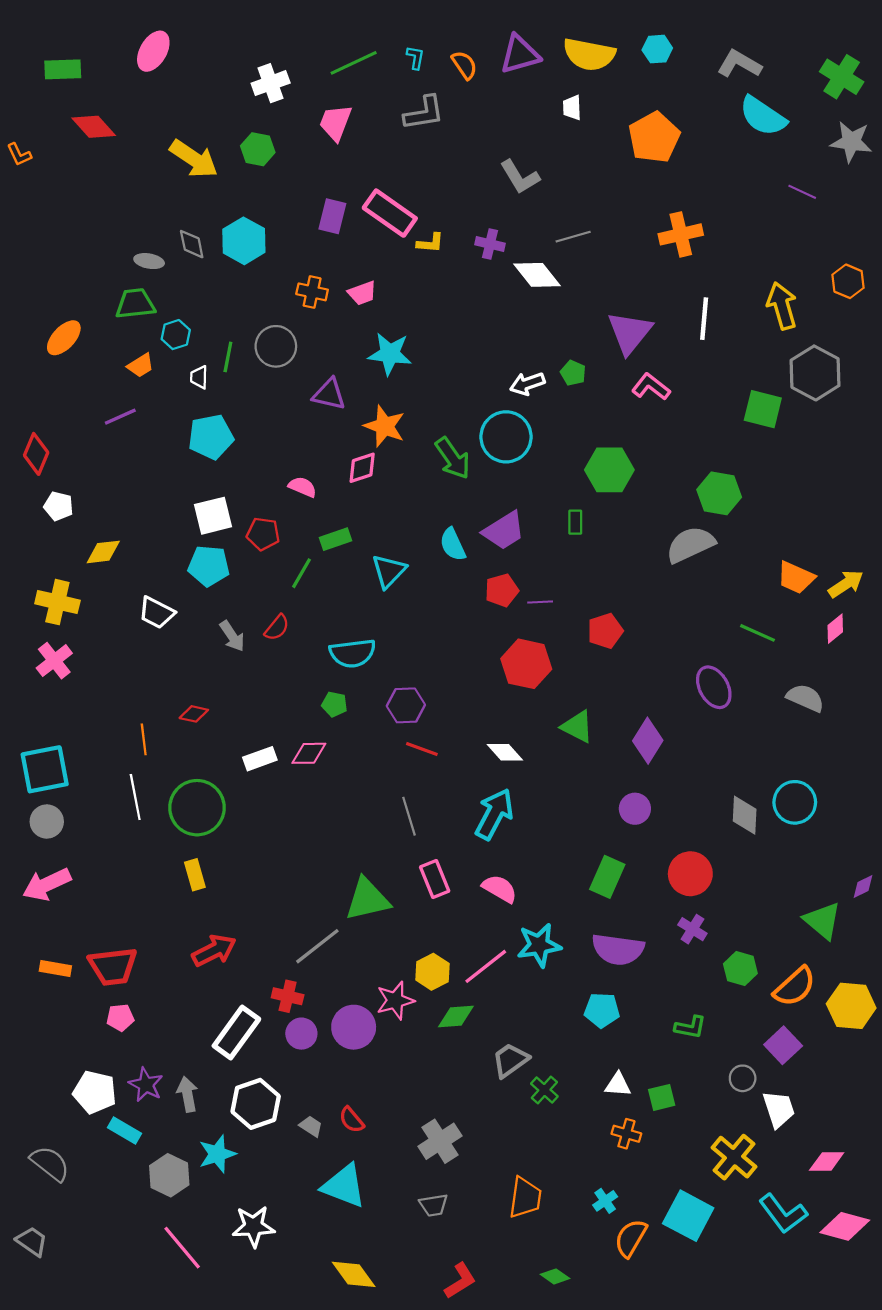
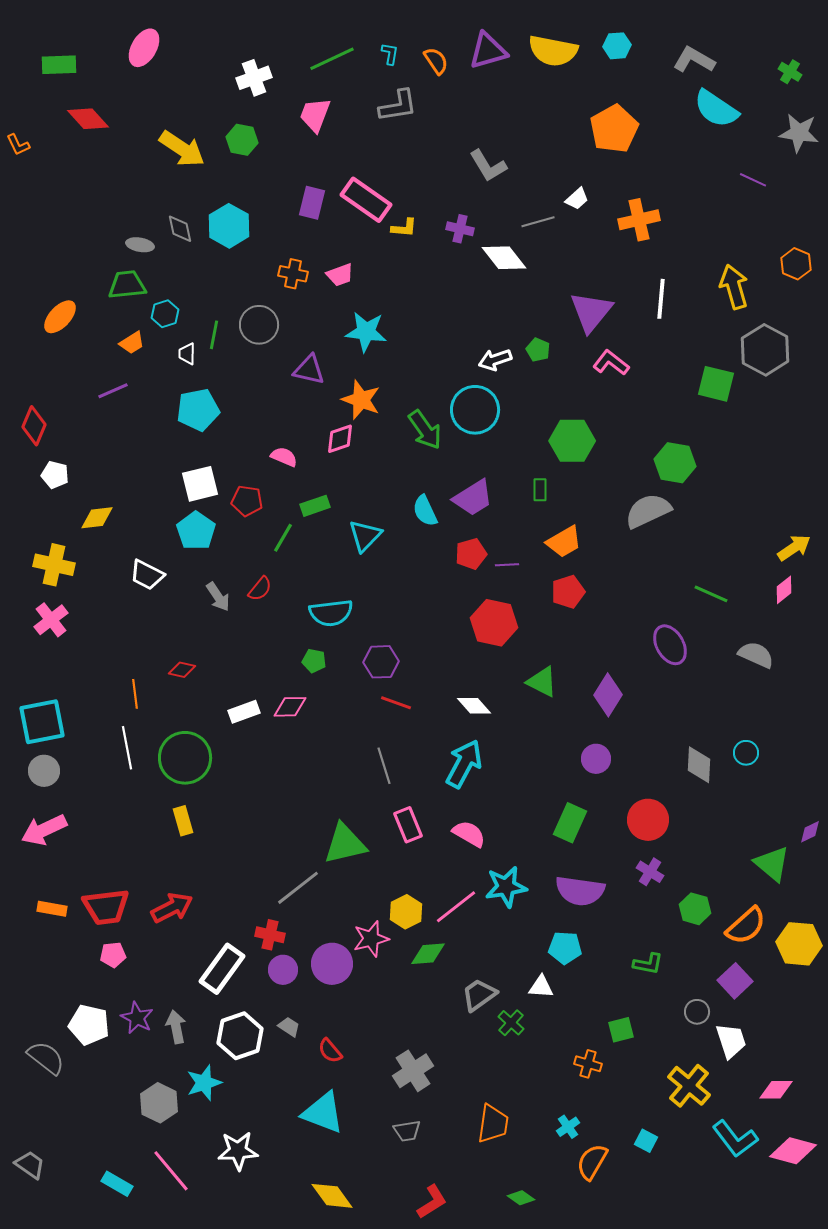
green cross: (842, 77) -> (790, 72), size x0.6
white trapezoid: (572, 108) -> (577, 199), moved, turned -130
cyan pentagon: (209, 566) -> (196, 531), turned 30
orange trapezoid: (796, 578) -> (564, 542), moved, turned -54
cyan circle: (795, 802) -> (746, 753), size x0.6
red arrow: (214, 950) -> (172, 908), moved
white triangle: (618, 1085) -> (541, 987), moved
gray trapezoid: (311, 1126) -> (289, 1027), moved
cyan rectangle: (125, 1131) -> (117, 1184), moved
gray semicircle: (50, 1164) -> (46, 1058), moved
cyan square: (688, 1216) -> (646, 1141), size x0.5

